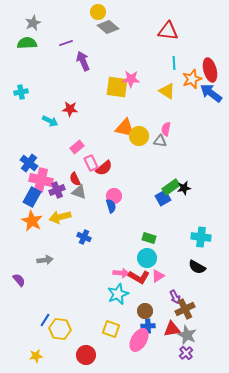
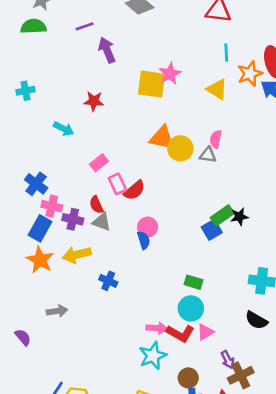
pink star: (131, 79) -> (170, 74), turned -30
red star: (70, 109) -> (94, 101), moved
pink cross: (41, 180) -> (52, 206), size x0.7
purple cross: (57, 190) -> (73, 219), turned 35

